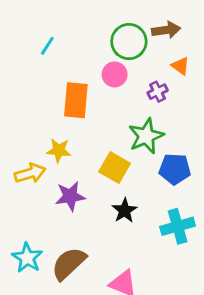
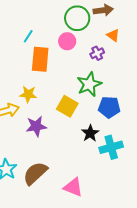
cyan line: (47, 46) -> (28, 36), moved
black star: (125, 211) -> (90, 133), moved

